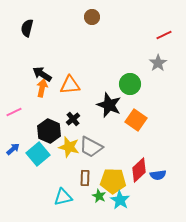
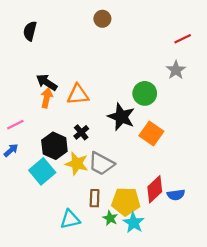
blue arrow: (13, 149) -> (11, 150), moved

